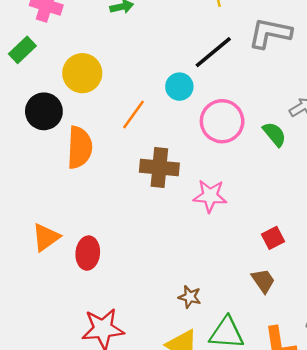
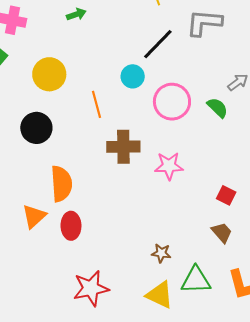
black circle: (44, 111) -> (36, 128), moved
orange line: (133, 114) -> (96, 104), turned -44
orange semicircle: (80, 147) -> (61, 184), moved
red square: (273, 238) -> (226, 195), turned -30

